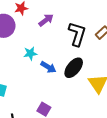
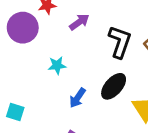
blue arrow: (48, 67) -> (78, 98), moved, turned 91

